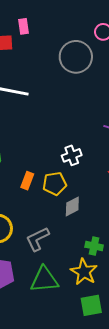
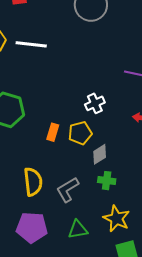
green cross: (94, 246) -> (107, 181), moved
green triangle: (44, 280) -> (78, 230), size x0.7

